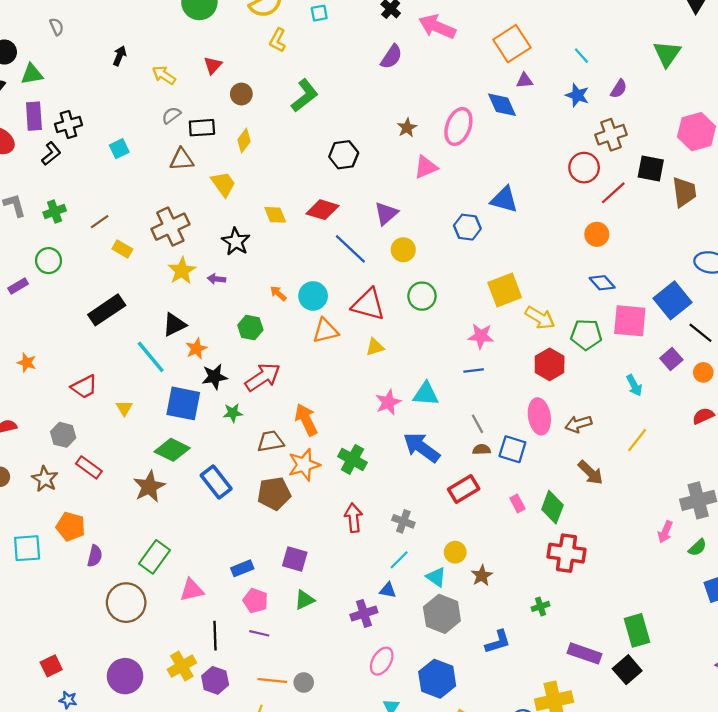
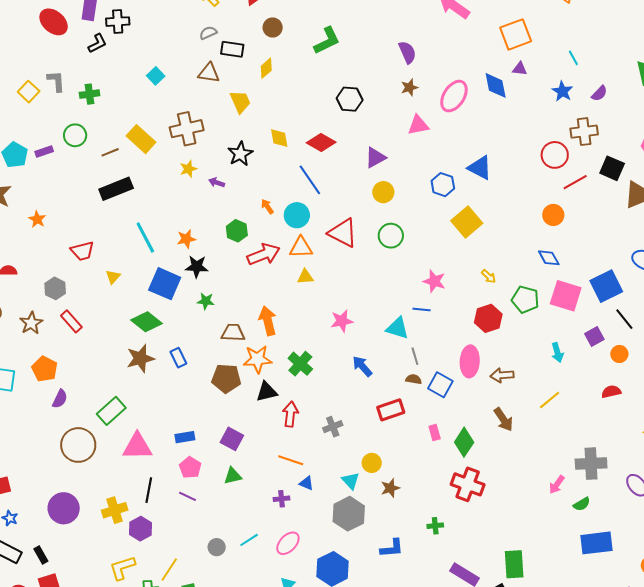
purple semicircle: (391, 57) -> (407, 52), moved, turned -70
cyan square: (119, 149) -> (156, 76), moved, turned -30
brown line: (100, 222) -> (110, 152), moved
yellow rectangle: (122, 249) -> (141, 139), size x1.6
blue line: (350, 249) -> (310, 180), moved
yellow star: (182, 271) -> (188, 169), size x0.7
yellow square: (505, 290) -> (467, 222), moved, turned -32
yellow arrow: (540, 318) -> (489, 276), size x0.6
black triangle: (174, 325) -> (267, 392), moved
yellow triangle: (375, 347) -> (305, 277), moved
red arrow: (263, 377) -> (264, 254), moved
cyan triangle: (426, 394) -> (397, 328), moved
blue arrow: (422, 447) -> (362, 366), size x0.7
blue rectangle: (216, 482) -> (178, 358), size x0.7
brown star: (149, 487) -> (140, 358), moved
gray cross: (403, 521) -> (333, 427), turned 36
cyan line: (399, 560) -> (249, 540), moved
pink triangle: (192, 590) -> (137, 446), size x1.4
purple cross: (364, 613) -> (281, 499), size x0.7
orange line: (272, 681) -> (291, 460), moved

